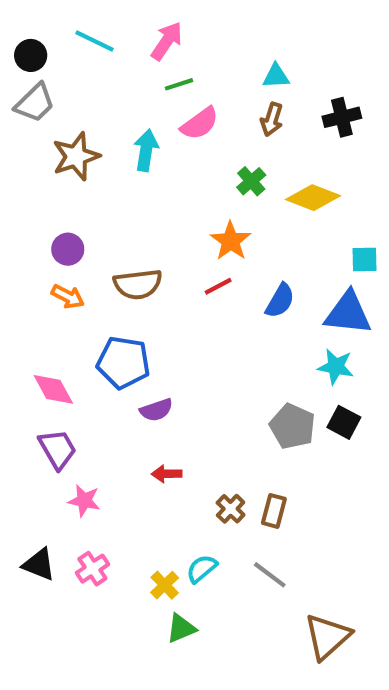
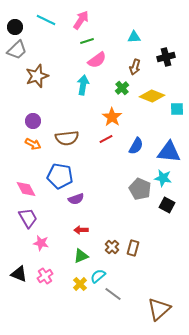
brown arrow: (272, 119) -> (135, 67), moved
cyan arrow: (146, 150) -> (83, 85), moved
cyan square: (365, 259) -> (177, 109), moved
gray pentagon: (292, 426) -> (140, 189), moved
gray line: (270, 575) -> (113, 294), moved
green triangle: (181, 628) -> (81, 256), moved

